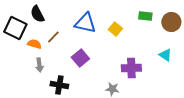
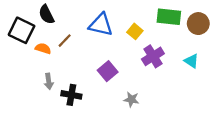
green rectangle: (145, 16) -> (169, 17), size x1.5
purple square: (80, 58) -> (108, 71), moved
gray arrow: (39, 65) -> (49, 81), moved
purple cross: (131, 68) -> (153, 56), moved, turned -30

